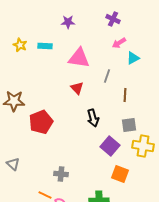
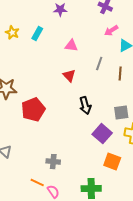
cyan rectangle: (45, 46) -> (37, 34), turned -64
pink triangle: (79, 58) -> (71, 46), size x0.6
brown line: (125, 95) -> (120, 74), moved

